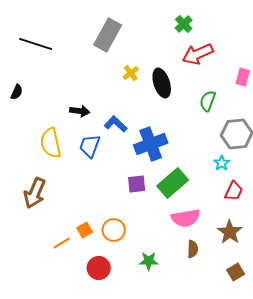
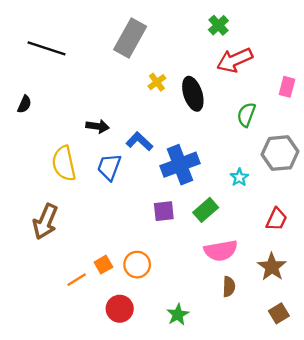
cyan star: (222, 163) -> (239, 177), moved
green rectangle: (173, 183) -> (206, 210), size x0.7
green star: (149, 261) -> (178, 315), moved, turned -30

